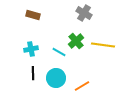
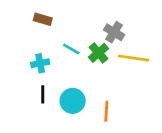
gray cross: (84, 13) -> (114, 32), moved
cyan line: (59, 52) -> (71, 49), moved
orange line: (82, 86) -> (106, 111), turned -56

